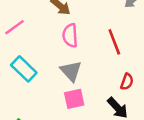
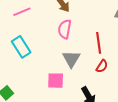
gray triangle: (71, 71) -> (71, 59), moved
red semicircle: (127, 82) -> (102, 66), moved

